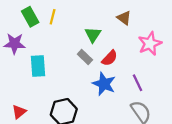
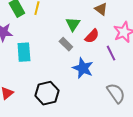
red semicircle: (110, 58) -> (92, 36), moved
purple line: (138, 83) -> (111, 53), moved

